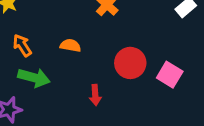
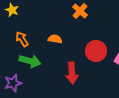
red arrow: (95, 95) -> (72, 73), size x1.5

